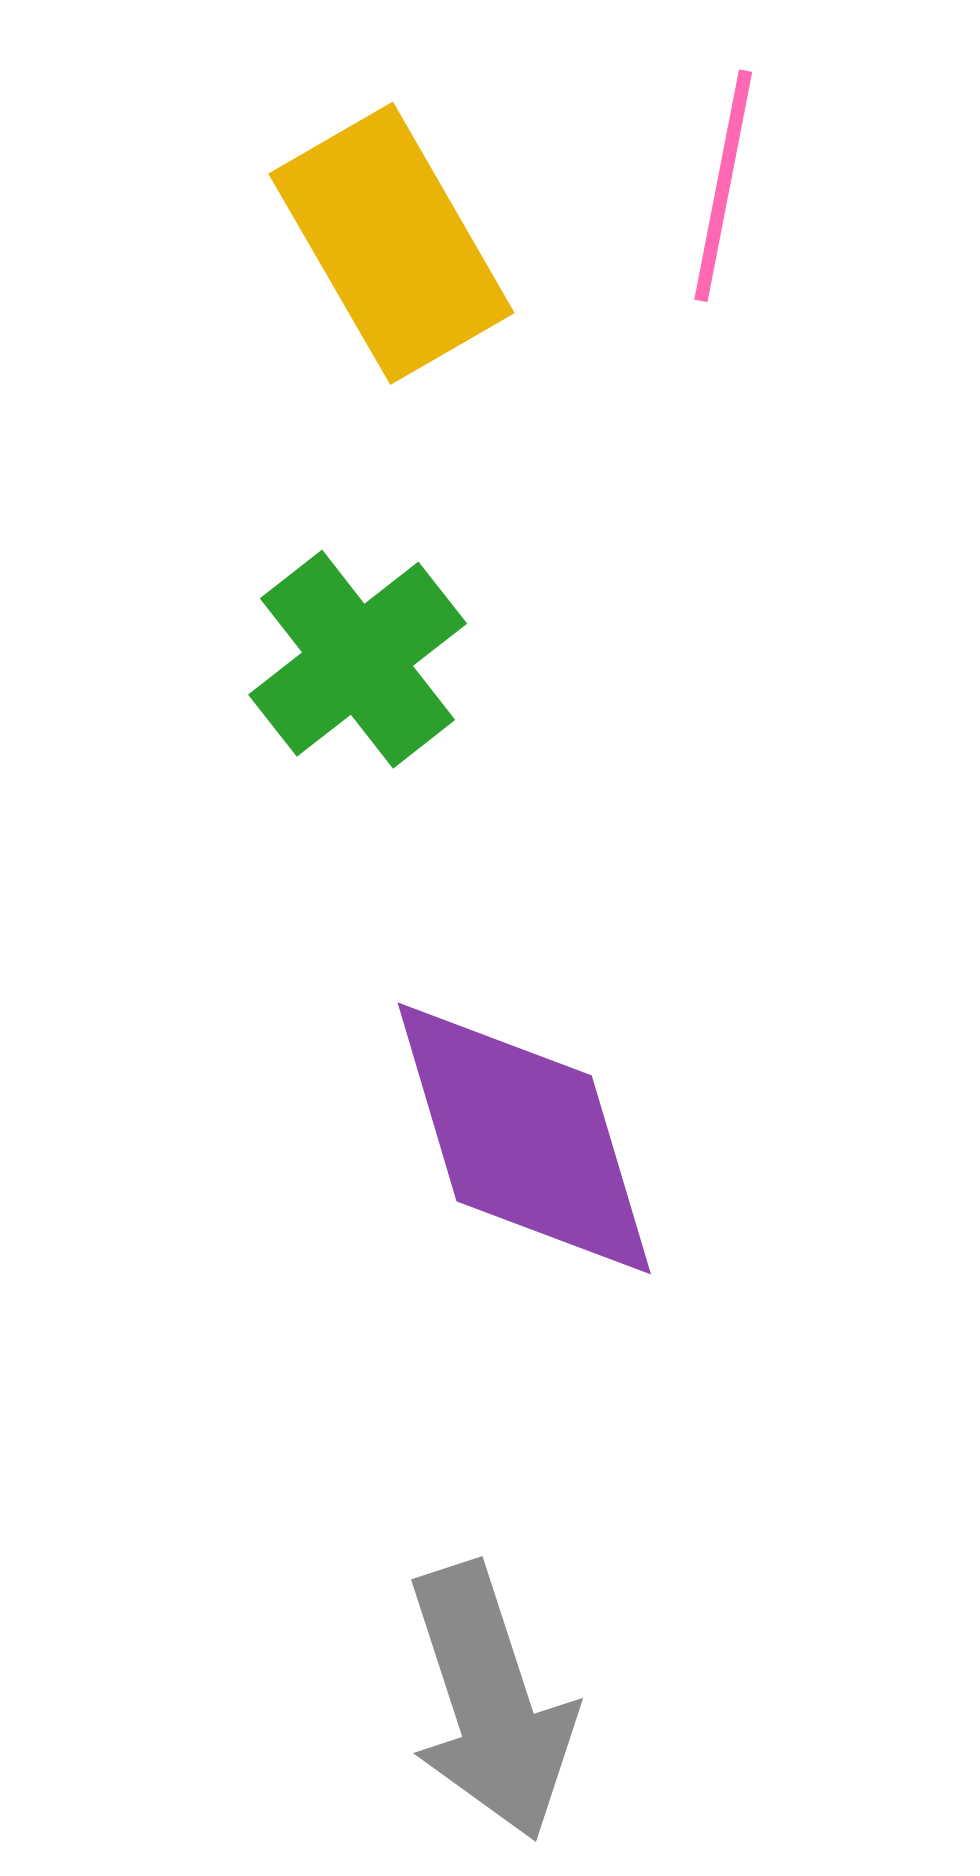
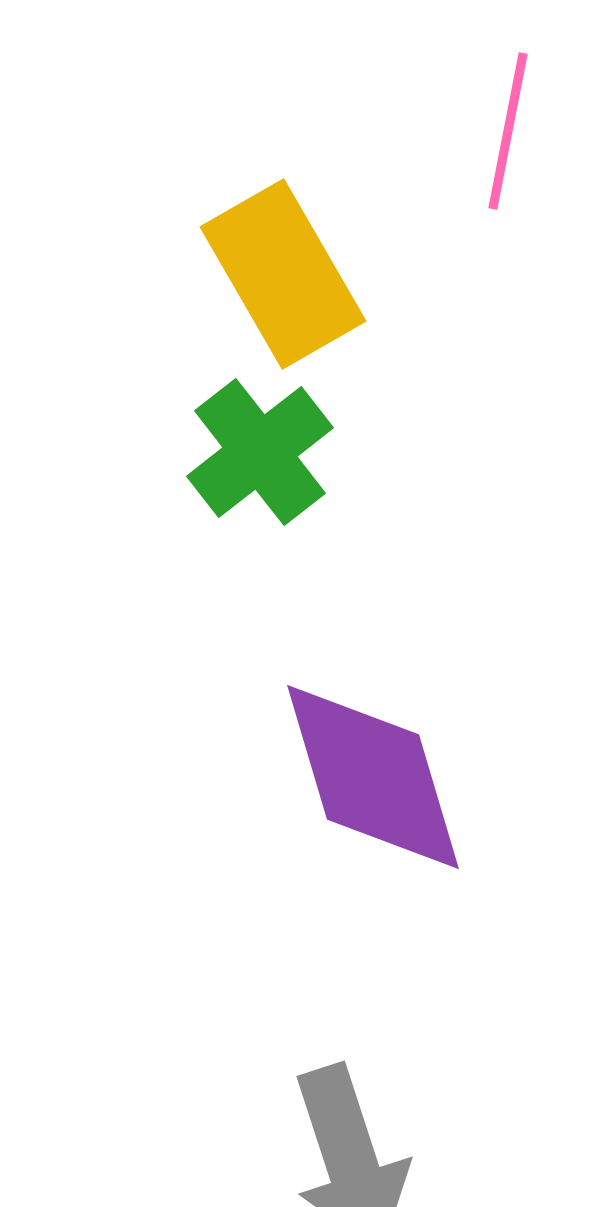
yellow rectangle: (392, 243) -> (283, 274), moved

